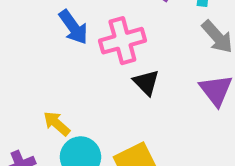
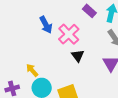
pink cross: (122, 41) -> (69, 34), turned -35

